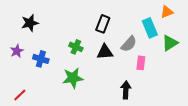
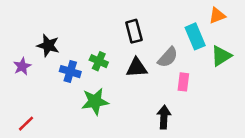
black star: (30, 23) -> (48, 46), moved, turned 30
black rectangle: (103, 24) -> (134, 31), turned -36
blue cross: (41, 59) -> (70, 72), moved

